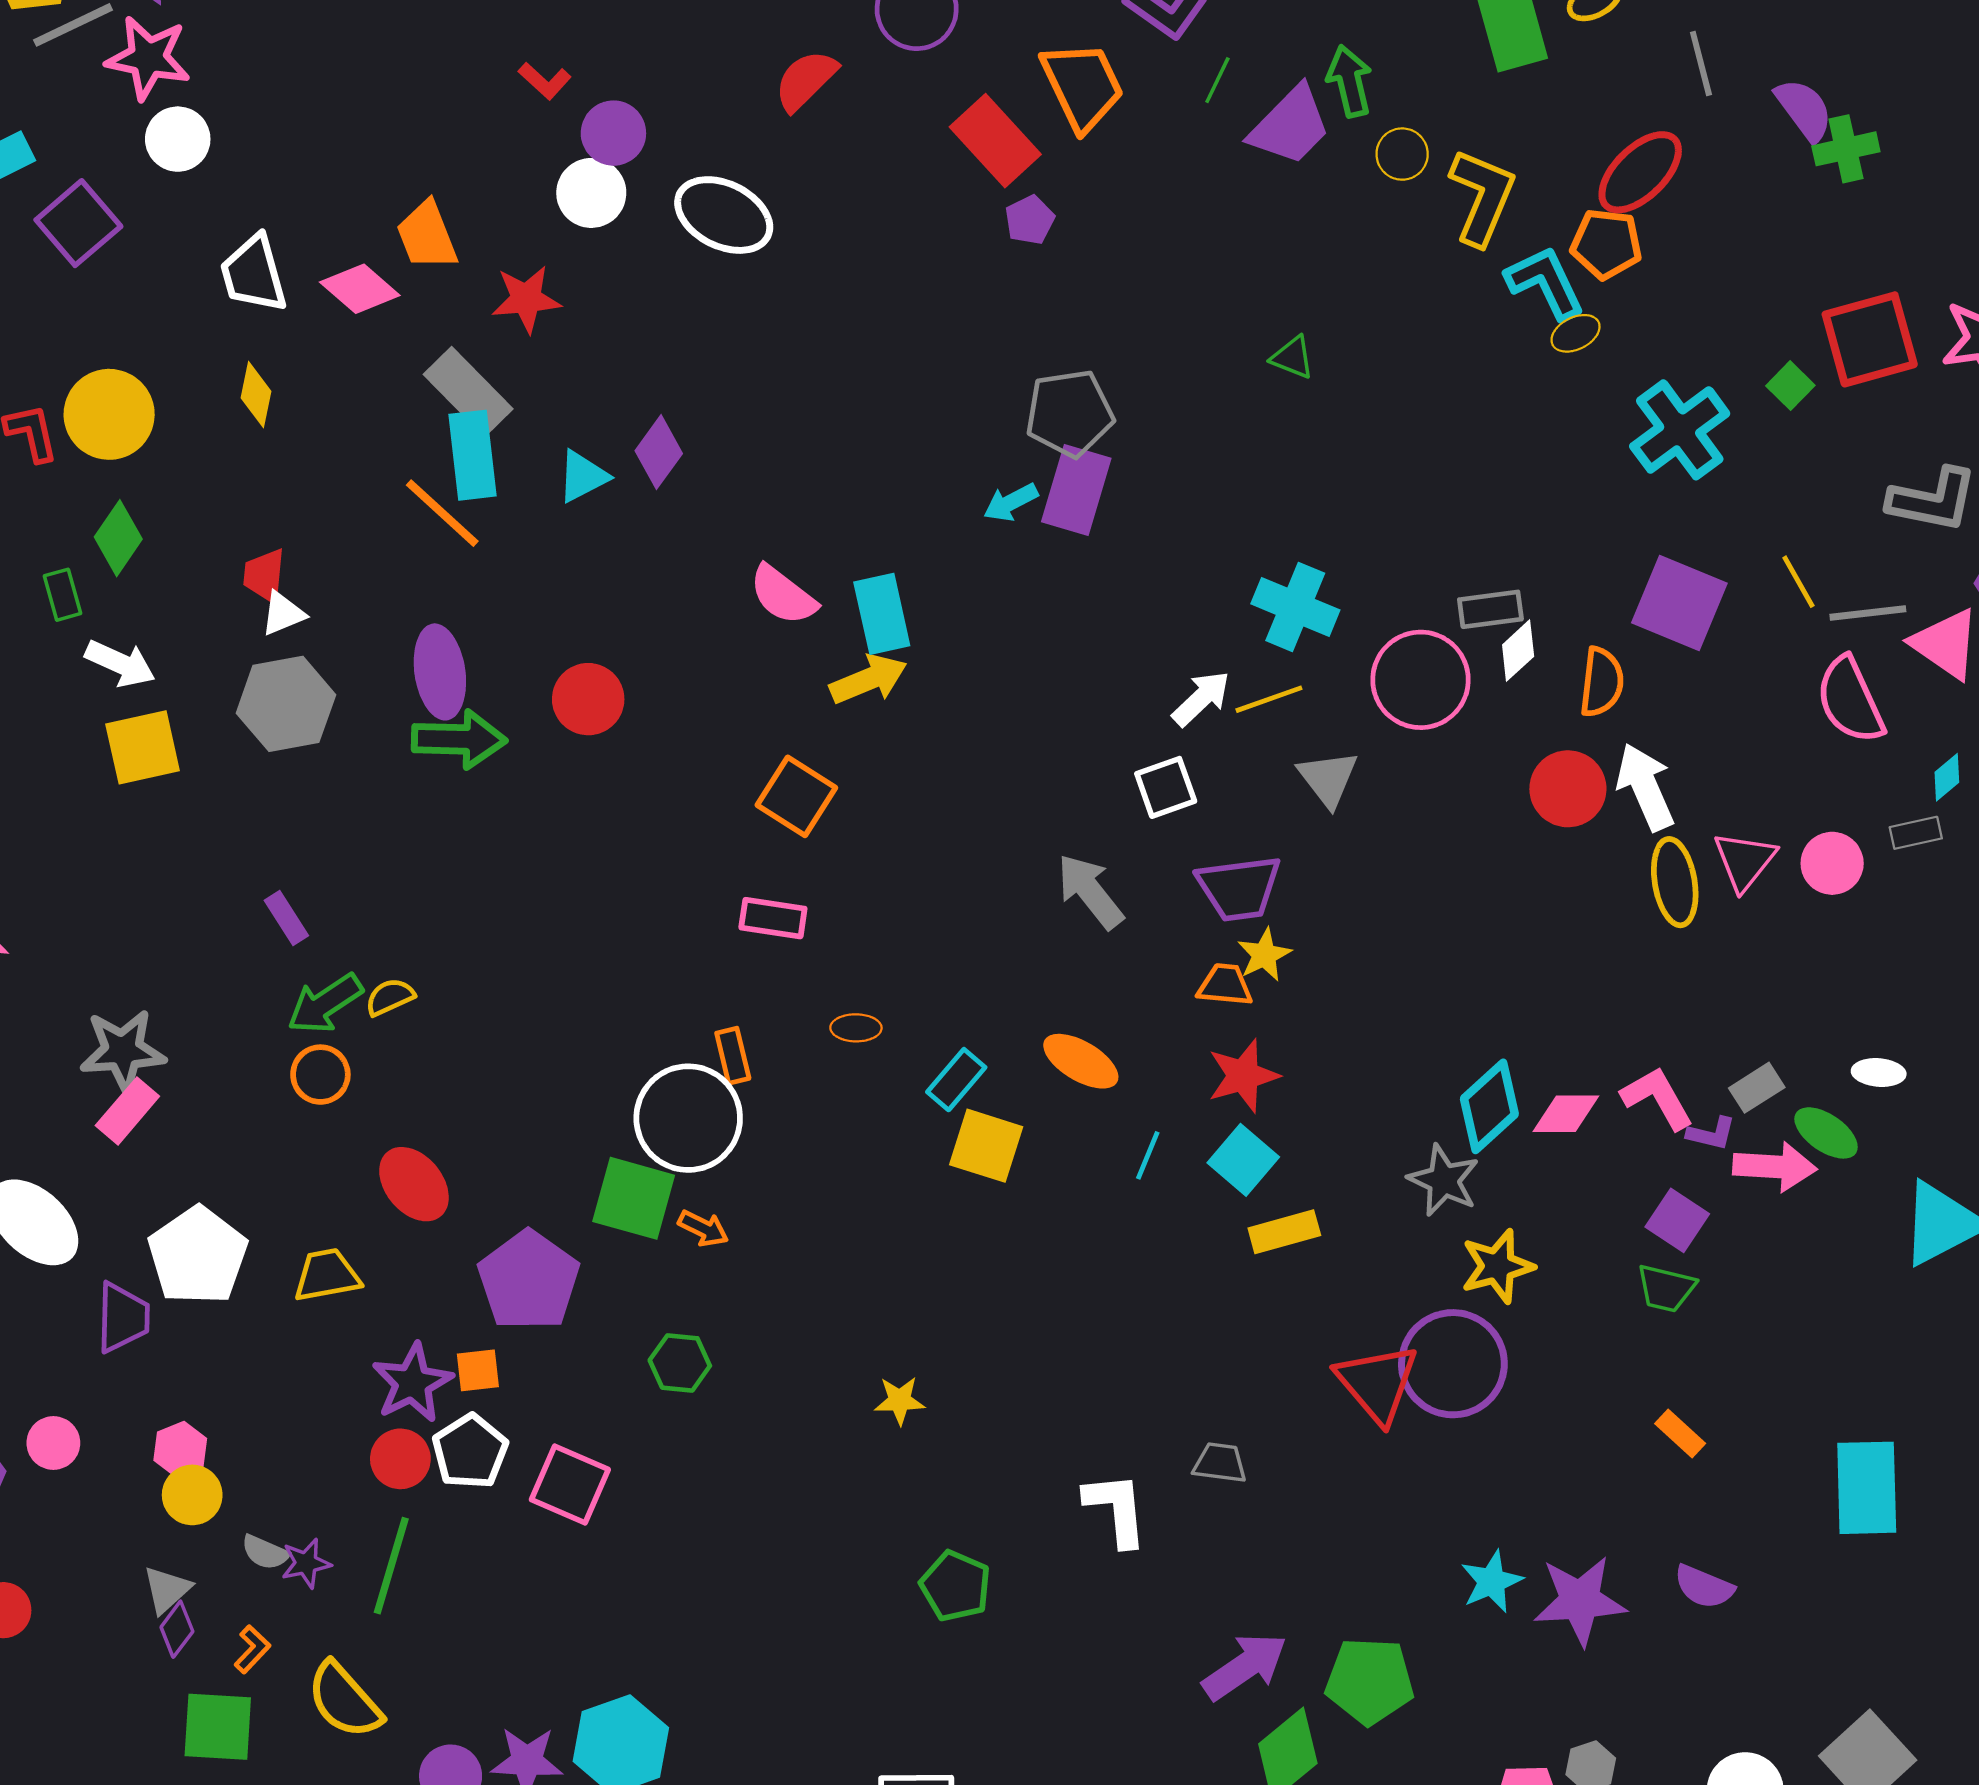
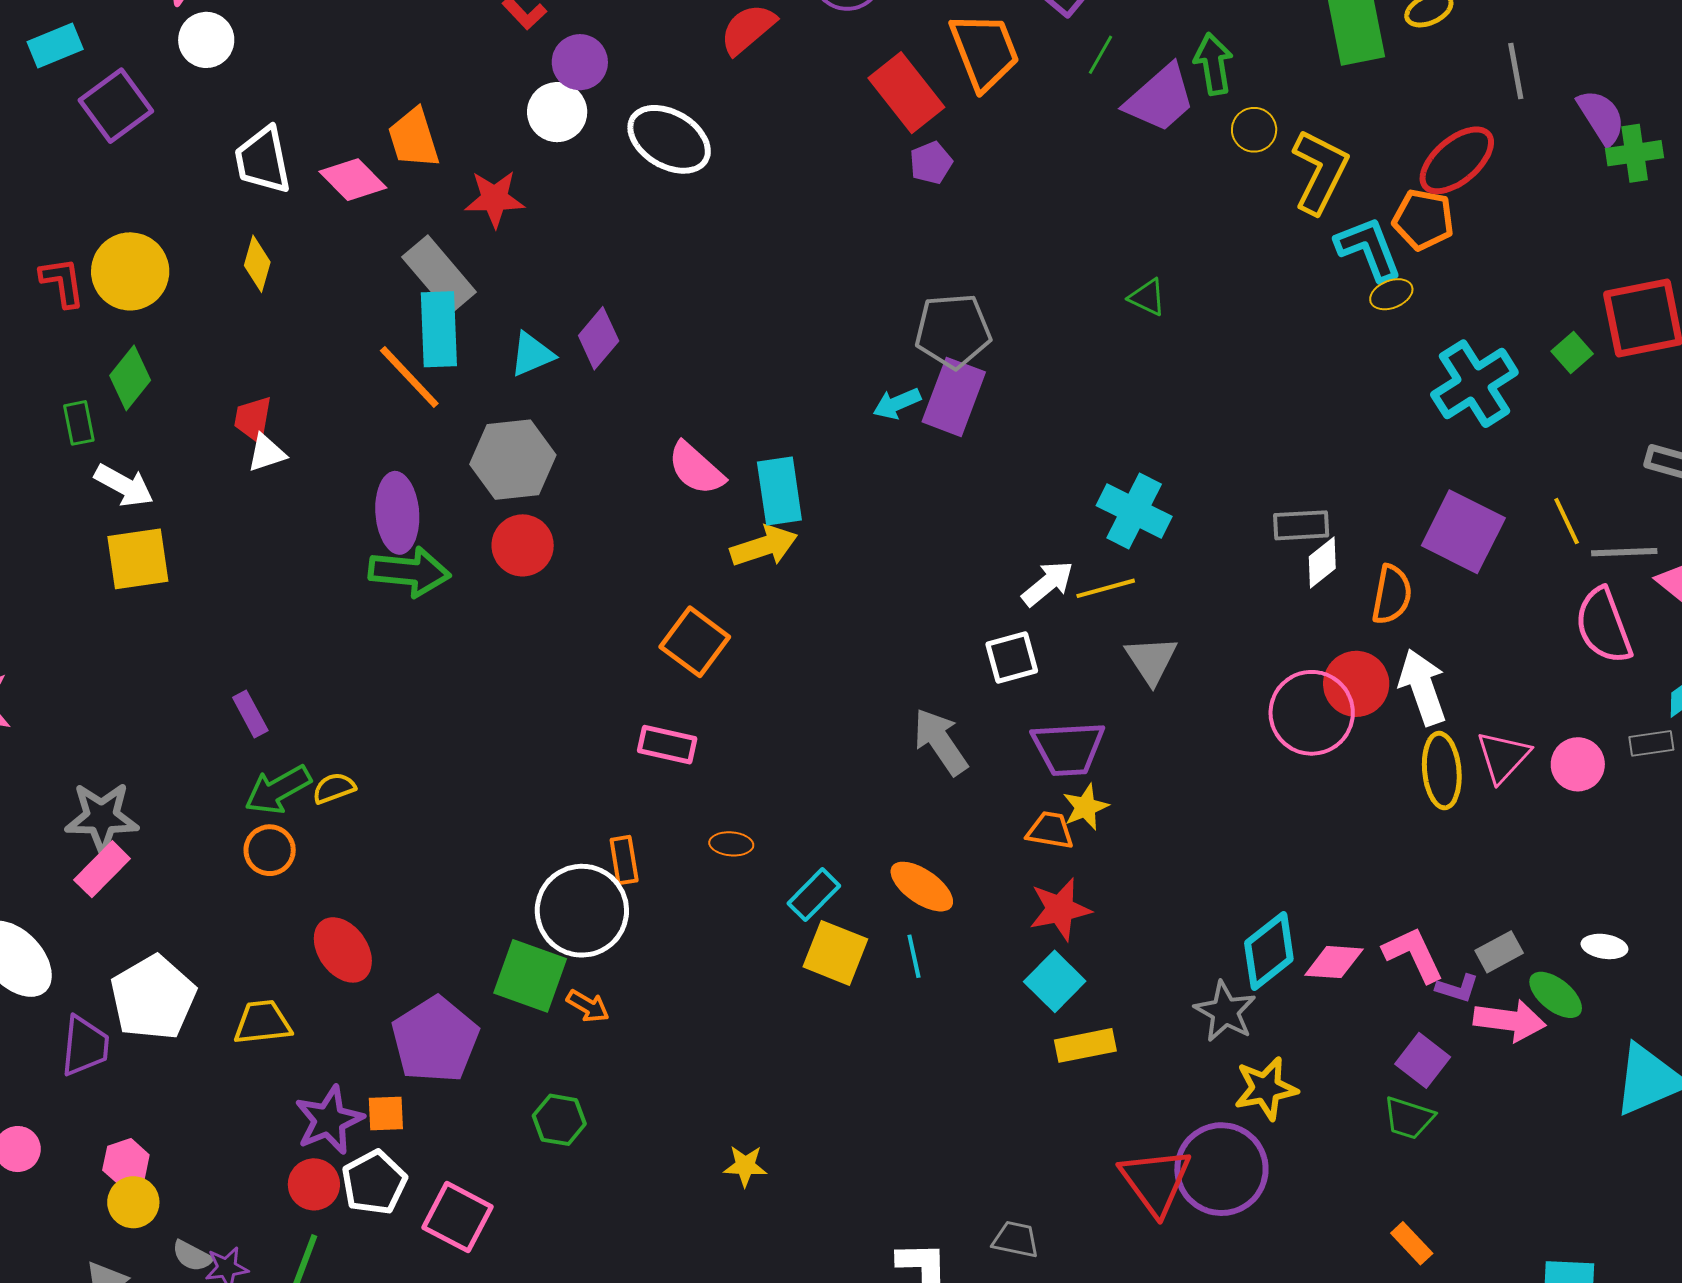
pink circle: (1421, 680) -> (1312, 713), moved
gray hexagon: (286, 704) -> (513, 460), moved
cyan line: (1148, 1155) -> (914, 956), moved, turned -39

